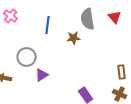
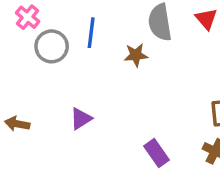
gray circle: (27, 57) -> (52, 46), moved

